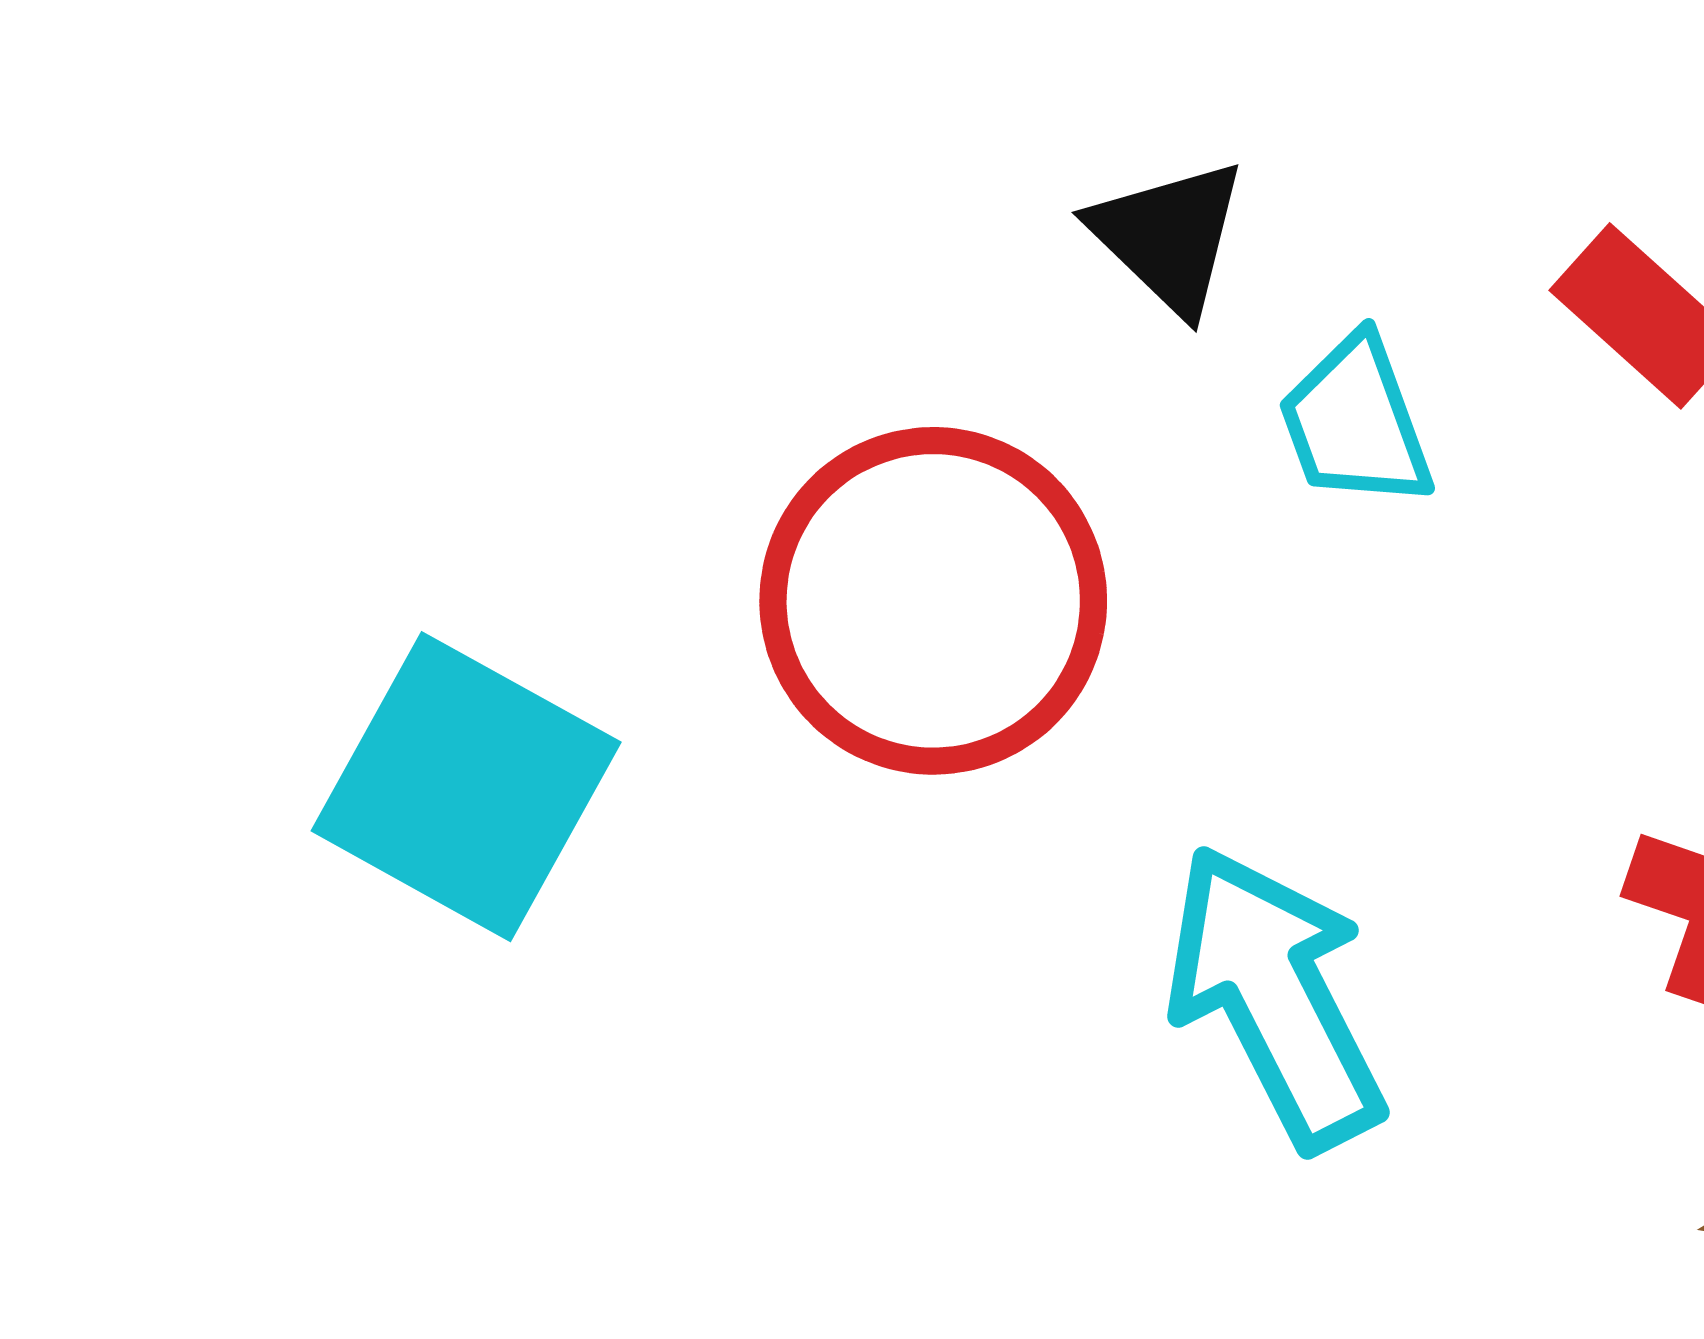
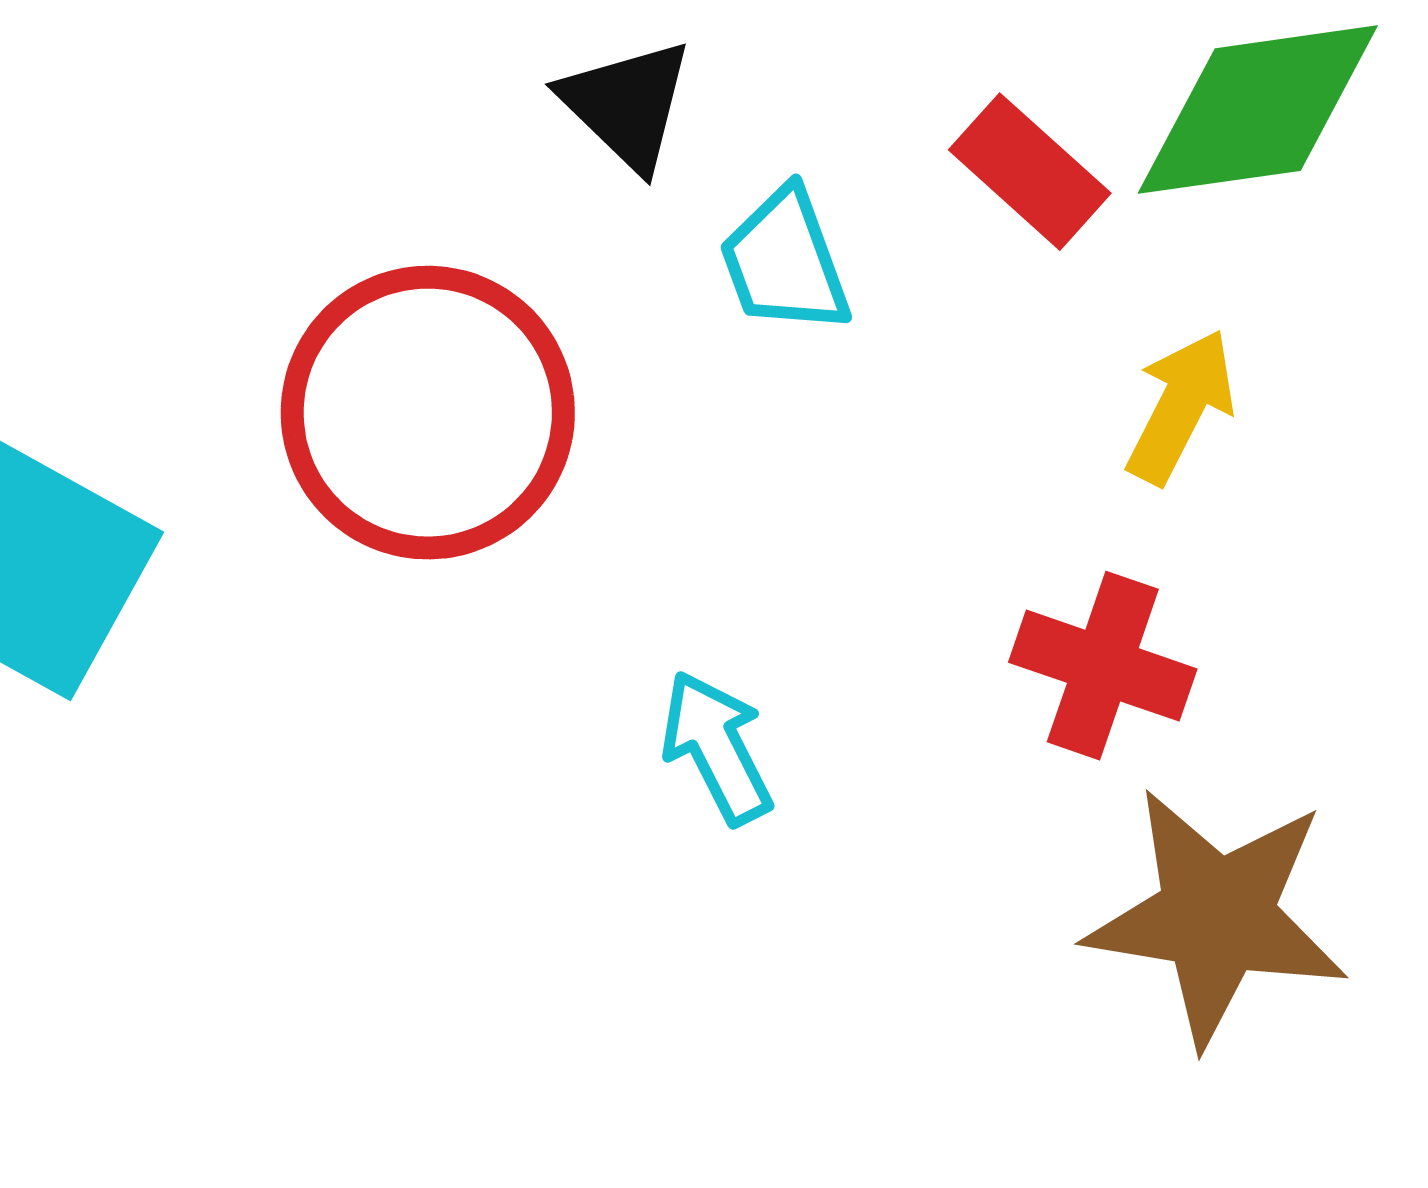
cyan arrow: (1275, 997) -> (717, 748), size x0.6

